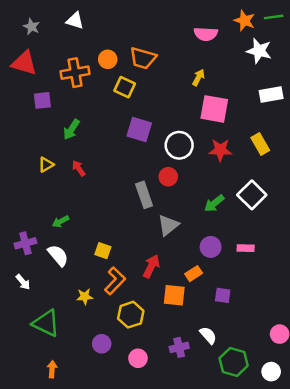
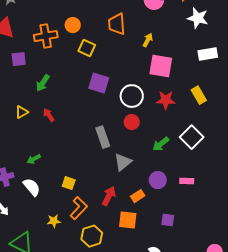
orange trapezoid: (143, 58) -> (117, 24), moved, turned 70
red circle: (168, 177) -> (132, 122), moved
orange rectangle: (194, 274) -> (138, 196), moved

